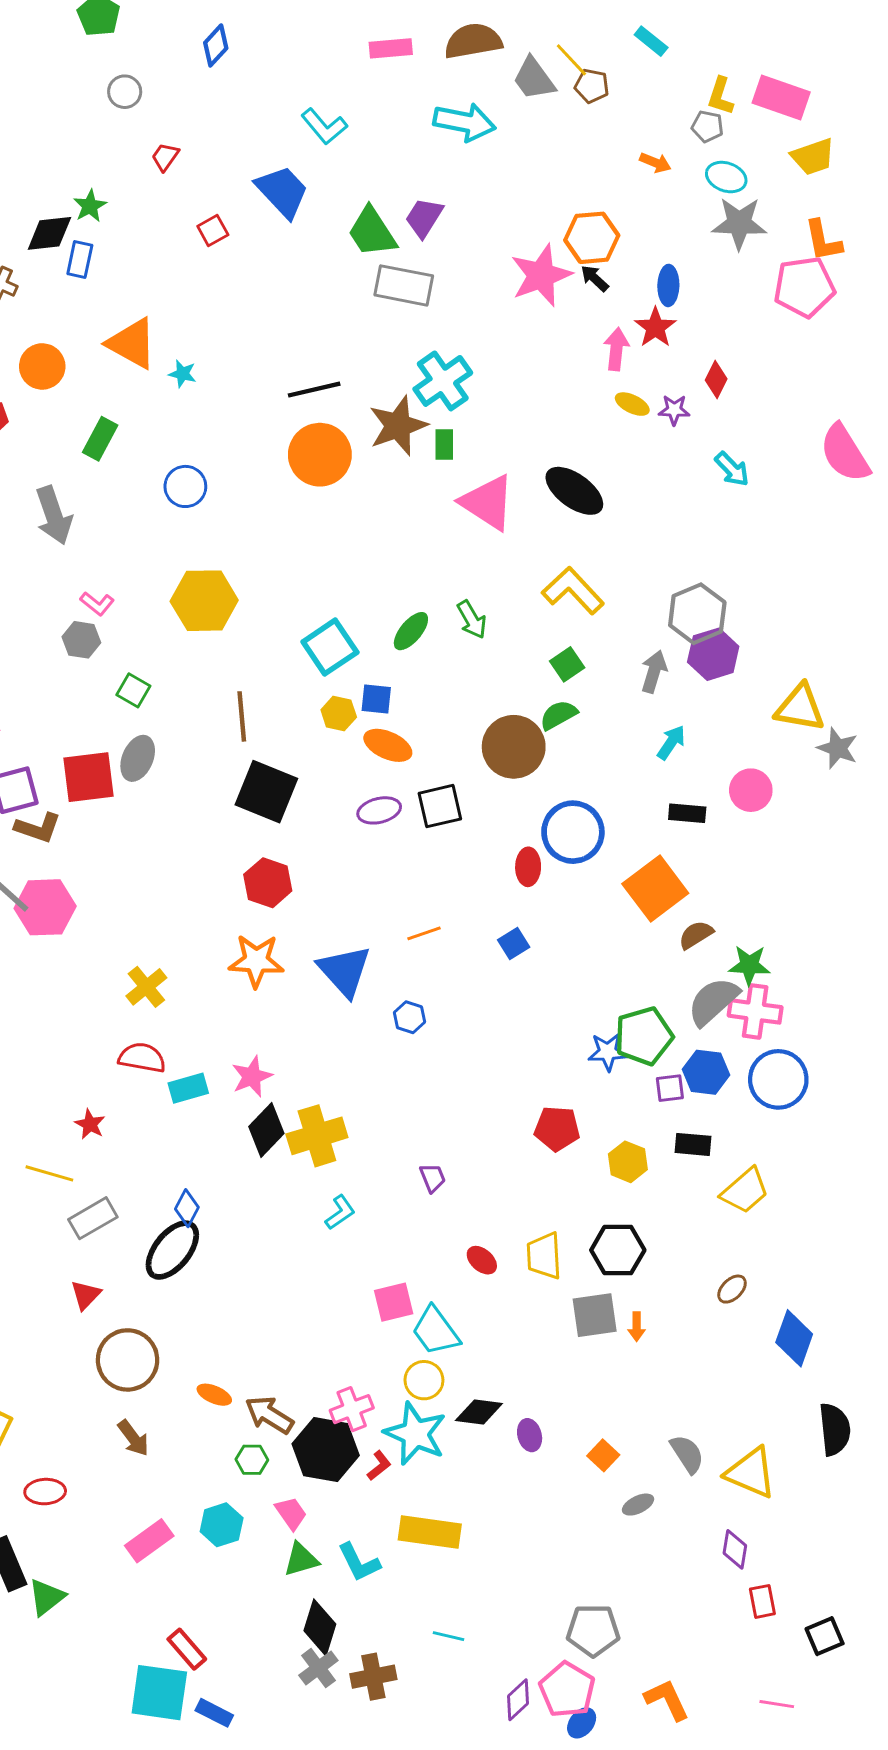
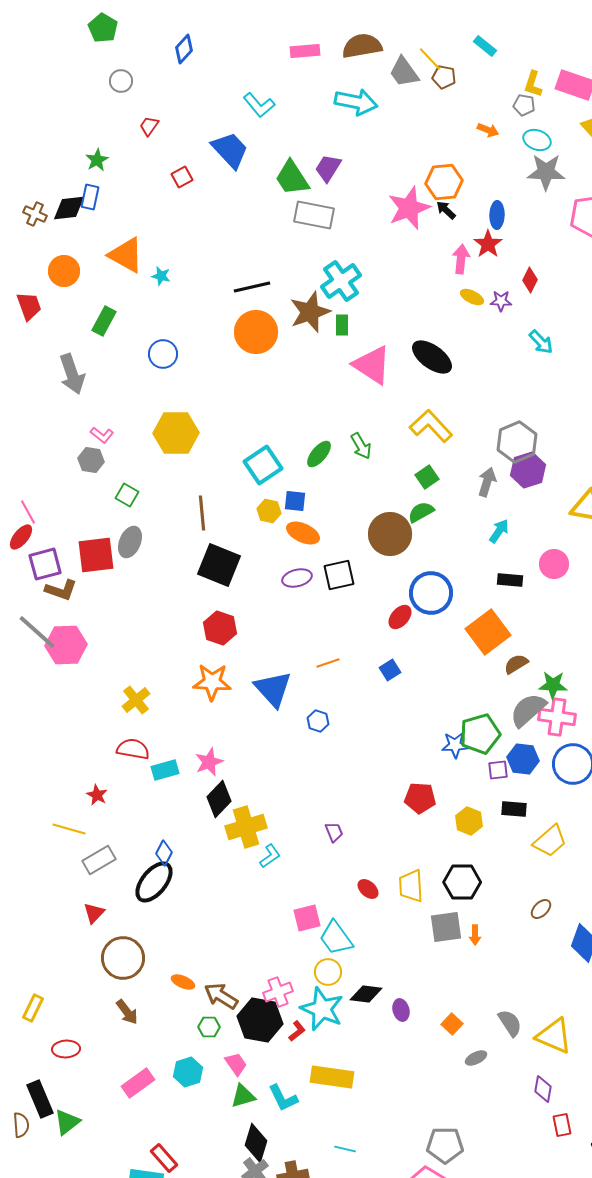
black diamond: (49, 233) -> (69, 208), moved
red ellipse: (528, 867) -> (400, 617), turned 40
yellow cross: (317, 1136) -> (246, 827), moved

